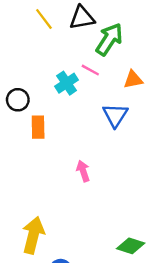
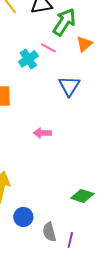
orange triangle: (133, 80) -> (84, 44), moved, turned -30
pink arrow: (83, 171) -> (42, 133), turned -72

